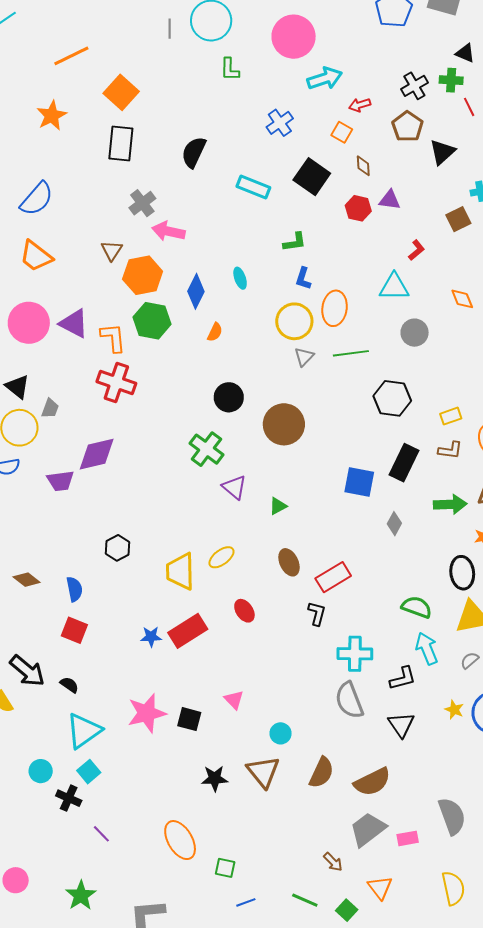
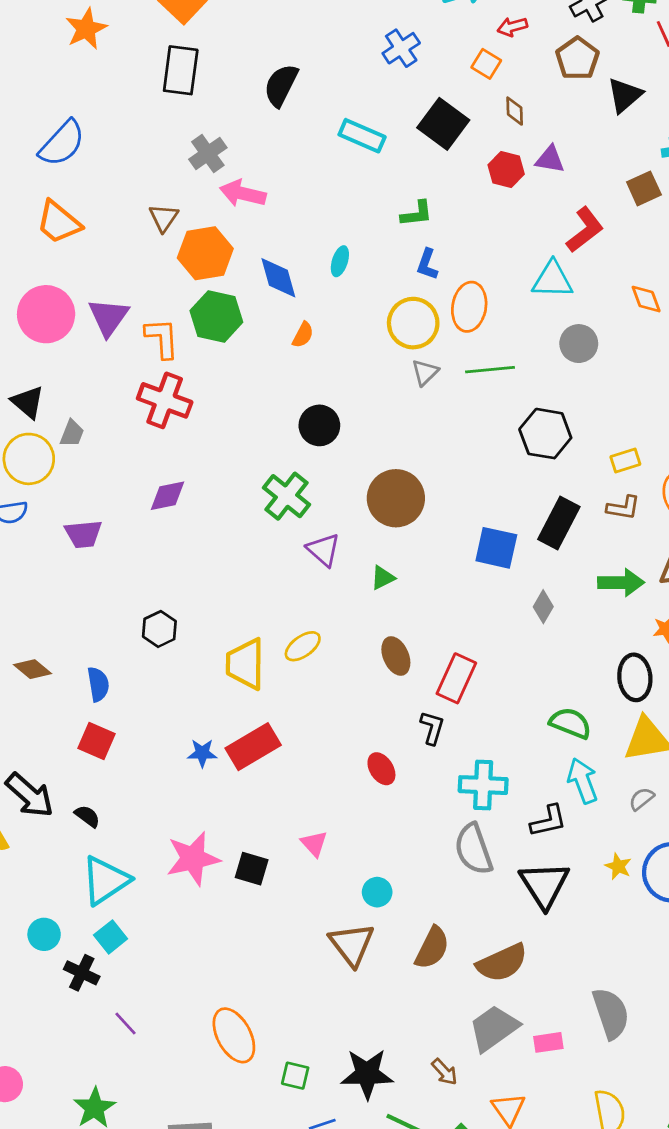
red L-shape: (416, 250) -> (585, 230), size x1.6
cyan ellipse: (240, 278) -> (340, 261), turned 35
blue diamond: (196, 291) -> (278, 278), turned -44
purple triangle: (74, 323) -> (108, 317), turned 36
brown circle: (284, 424) -> (396, 498), moved
purple diamond: (97, 454) -> (167, 496), moved, size x0.7
red rectangle: (333, 577) -> (456, 678), turned -36
red ellipse: (244, 611) -> (381, 769), moved
black triangle: (401, 725) -> (544, 885), size x1.4
black star: (215, 778) -> (367, 1074), moved, size x1.4

